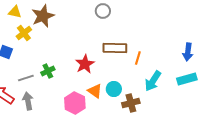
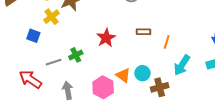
brown rectangle: (115, 48) -> (143, 32), size x0.6
red star: (85, 64) -> (106, 38), moved
gray arrow: (28, 101) -> (68, 90), moved

